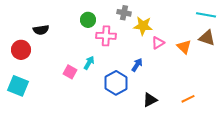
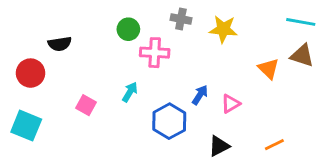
yellow star: (143, 26) -> (223, 29), moved
pink triangle: (158, 43) -> (231, 104), moved
pink square: (70, 72) -> (86, 105), moved

